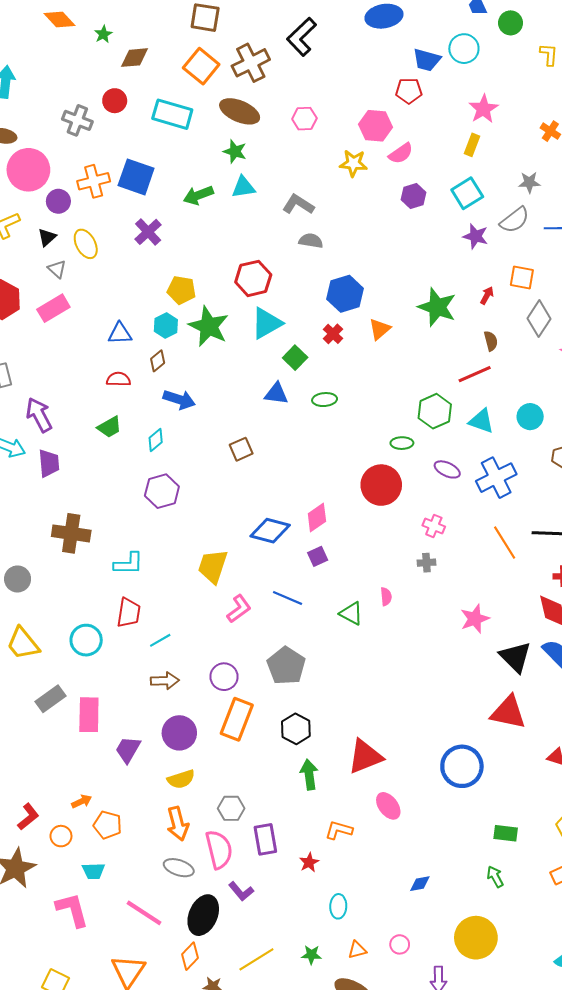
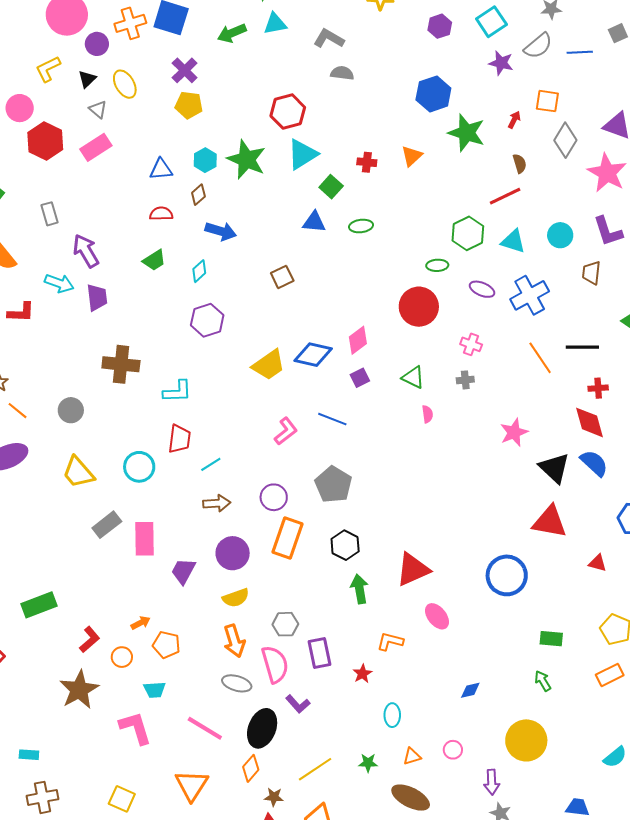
yellow pentagon: (181, 290) -> (189, 105), moved
blue hexagon: (345, 294) -> (433, 94), moved
red cross: (333, 334) -> (367, 162), turned -36
yellow trapezoid: (213, 566) -> (269, 365), moved, turned -141
green triangle: (351, 613) -> (413, 377), moved

